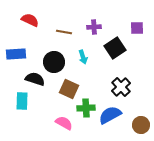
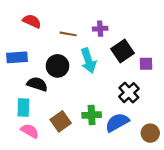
purple square: (137, 28) -> (146, 64), moved
cyan arrow: (83, 57) -> (88, 61), size x1.6
brown square: (69, 89) -> (61, 121), moved, turned 30
pink semicircle: (64, 123) -> (30, 131), moved

